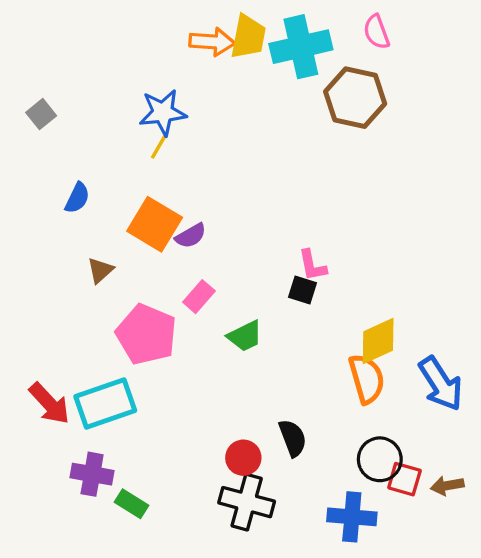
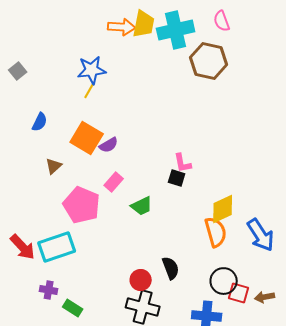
purple cross: (92, 474) -> (49, 290), size x0.7

